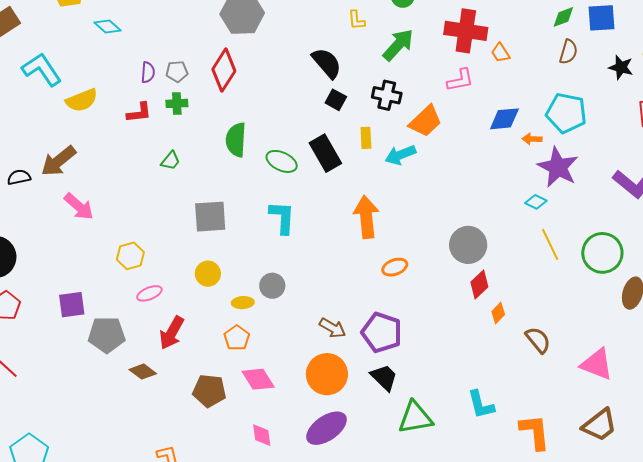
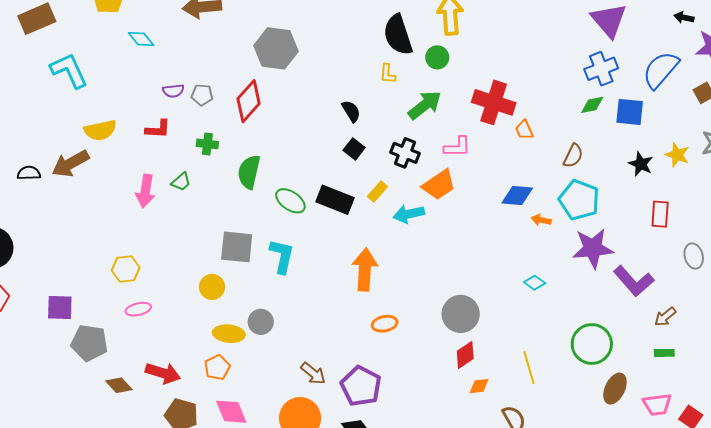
brown semicircle: (568, 52) -> (573, 156), moved
black semicircle: (327, 63) -> (351, 111), size x0.7
purple semicircle: (148, 72) -> (173, 91), turned 70
pink L-shape: (460, 80) -> (457, 147), moved
yellow semicircle: (82, 100) -> (100, 130), moved
green cross: (177, 103) -> (207, 144), moved
yellow rectangle: (366, 138) -> (378, 192), turned 35
black rectangle: (325, 153) -> (335, 200), turned -48
purple star: (558, 167) -> (593, 248), moved, turned 30
pink arrow: (79, 206) -> (145, 191), moved, turned 48
gray square: (210, 217) -> (237, 247), moved
yellow line: (550, 244) -> (529, 368), moved
yellow circle: (208, 274) -> (212, 287), moved
yellow ellipse: (243, 303) -> (229, 334), size x1.4
orange diamond: (498, 313) -> (479, 386), turned 30
red arrow: (172, 333) -> (163, 373), moved, turned -112

